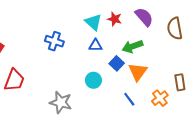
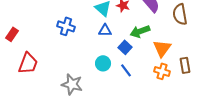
orange triangle: (138, 72) -> (162, 48), moved
orange cross: (160, 98) -> (162, 71), moved, turned -35
blue line: (129, 99) -> (126, 70), moved

